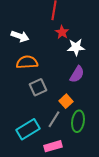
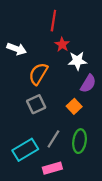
orange semicircle: (27, 62) -> (38, 74), moved, turned -55
purple semicircle: (77, 74) -> (88, 84), moved
orange square: (66, 101) -> (74, 106), moved

